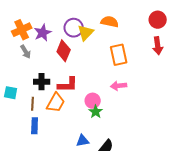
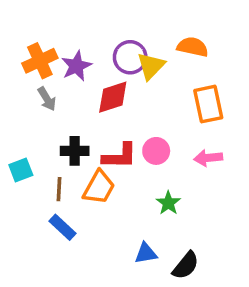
red diamond: (64, 51) -> (113, 97), turned 50
cyan square: (11, 93) -> (21, 170), turned -32
pink circle: (93, 101) -> (156, 151), moved
blue rectangle: (35, 126) -> (62, 227), turned -49

